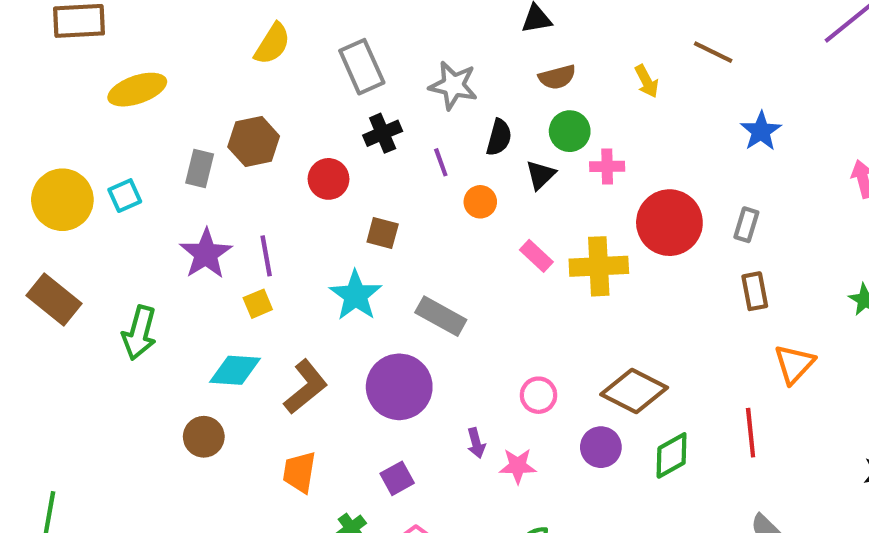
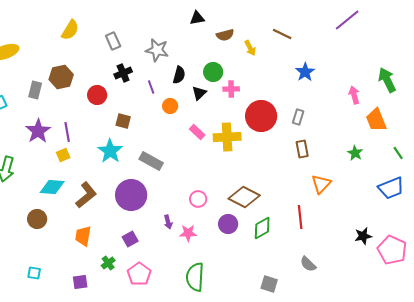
gray rectangle: (362, 67) -> (113, 41), size x0.7
brown semicircle: (557, 77) -> (225, 35), moved

